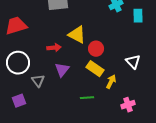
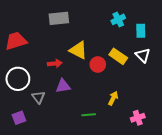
white triangle: (133, 62) -> (143, 55), moved
yellow rectangle: (95, 69) -> (118, 56), moved
purple triangle: (62, 70) -> (63, 86), turned 42
pink cross: (128, 105) -> (138, 118), moved

